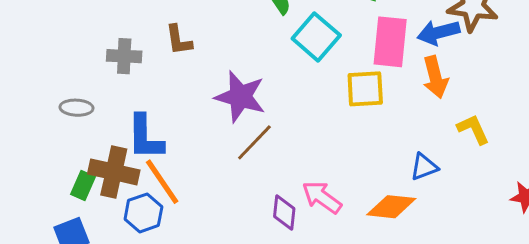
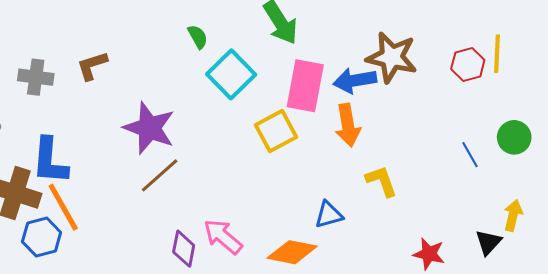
brown L-shape: (179, 40) -> (92, 66), turned 76
yellow square: (365, 89) -> (276, 131), turned -30

